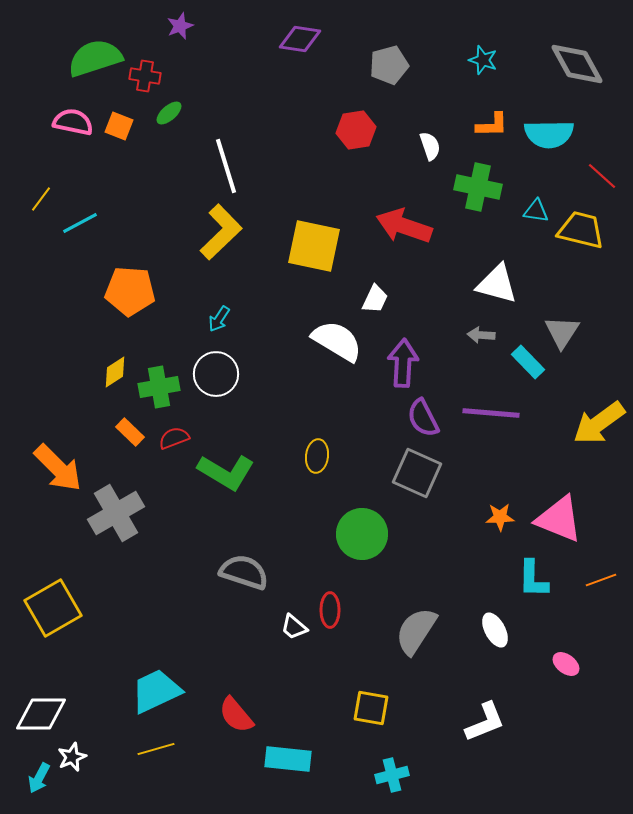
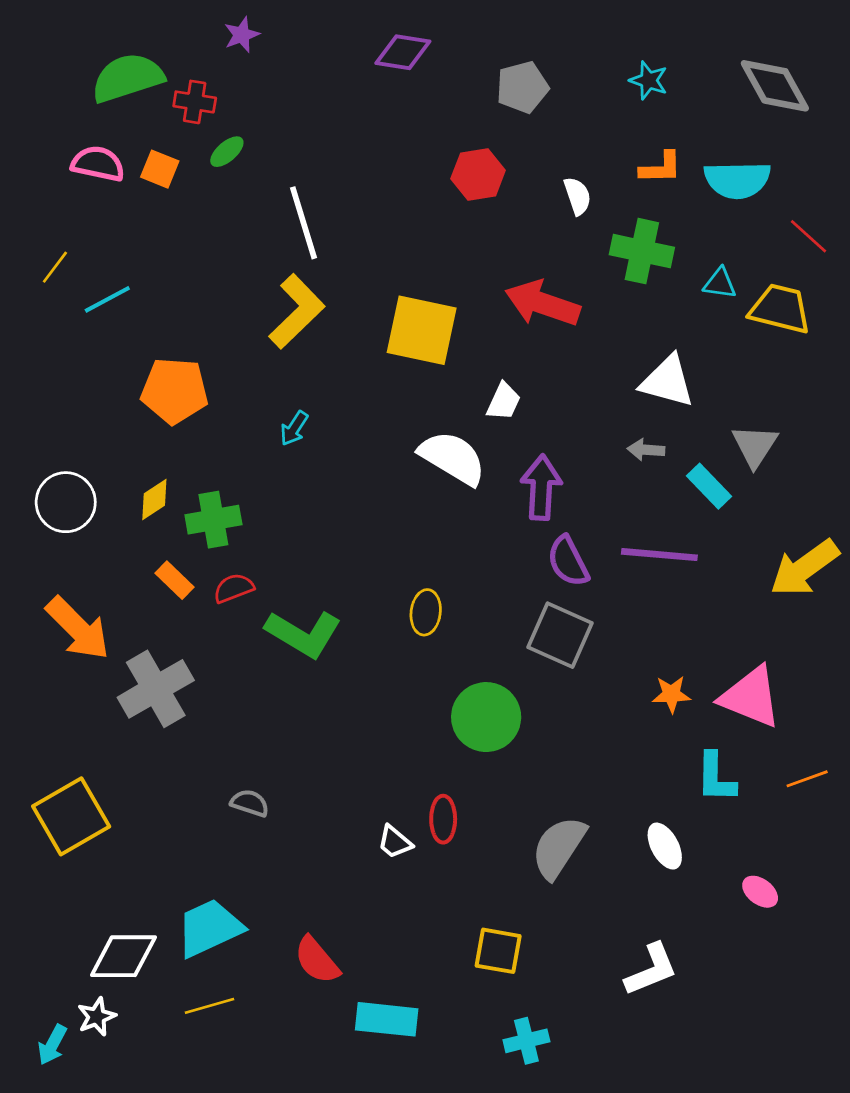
white circle: (216, 374) -> (66, 502), moved
gray semicircle: (244, 572) -> (250, 803), moved, size x0.6
white diamond: (41, 714) -> (123, 956), moved

